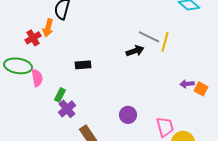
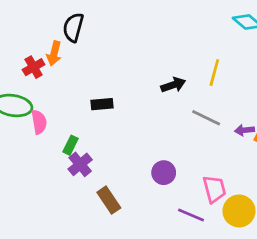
gray line: (149, 37) -> (206, 118), moved

